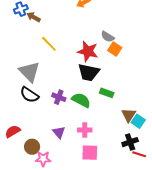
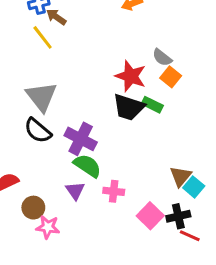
yellow line: (49, 44) -> (43, 37), moved
green rectangle: (107, 93) -> (152, 105), moved
purple cross: (59, 97) -> (81, 139), size x1.5
green semicircle: (81, 100) -> (87, 166), moved
pink square: (90, 153) -> (150, 216), moved, turned 36

